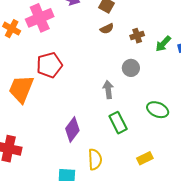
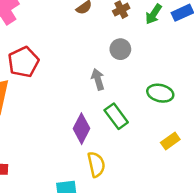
purple diamond: (72, 129) -> (82, 129), moved
yellow rectangle: (145, 158) -> (170, 141), moved

